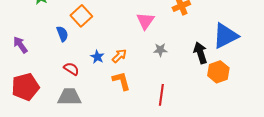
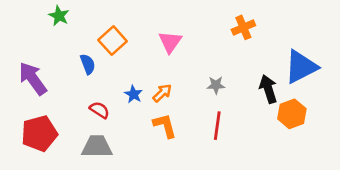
pink triangle: (145, 21) -> (170, 42), moved
purple arrow: (20, 45) -> (33, 79), size x1.5
red line: (161, 95) -> (217, 126), moved

